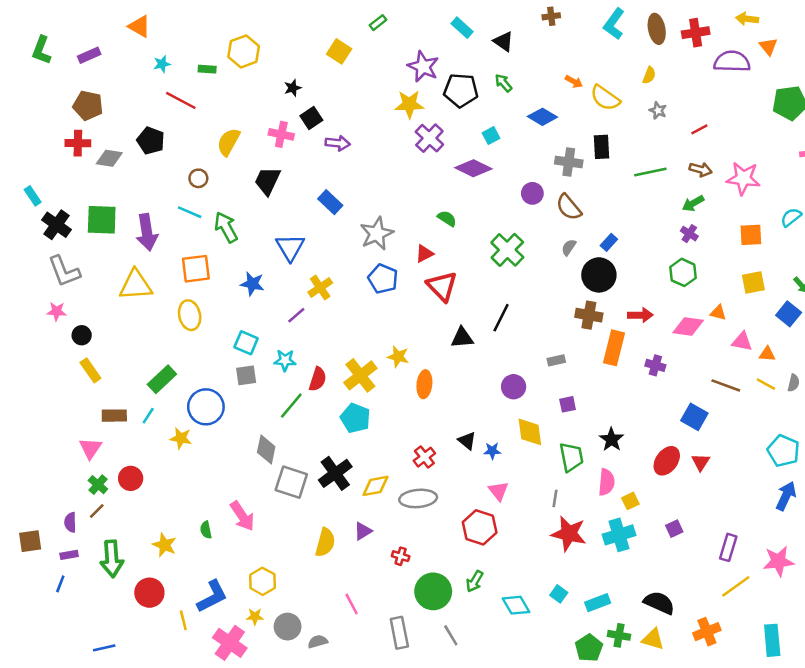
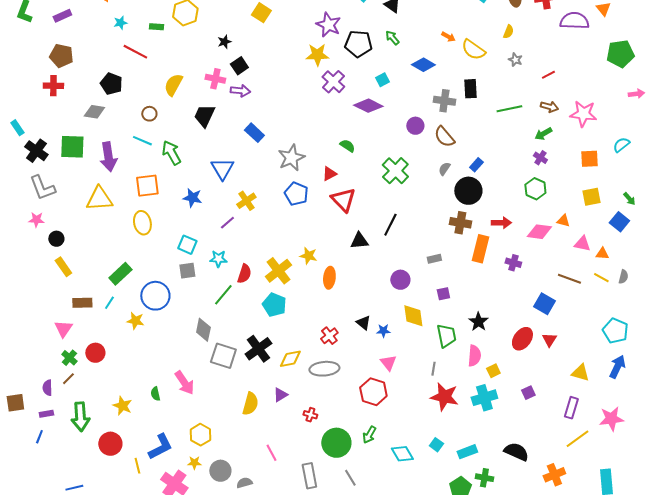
purple arrow: (338, 143) -> (240, 91), moved
gray diamond: (109, 158) -> (94, 112), moved
yellow triangle: (653, 639) -> (580, 373), moved

